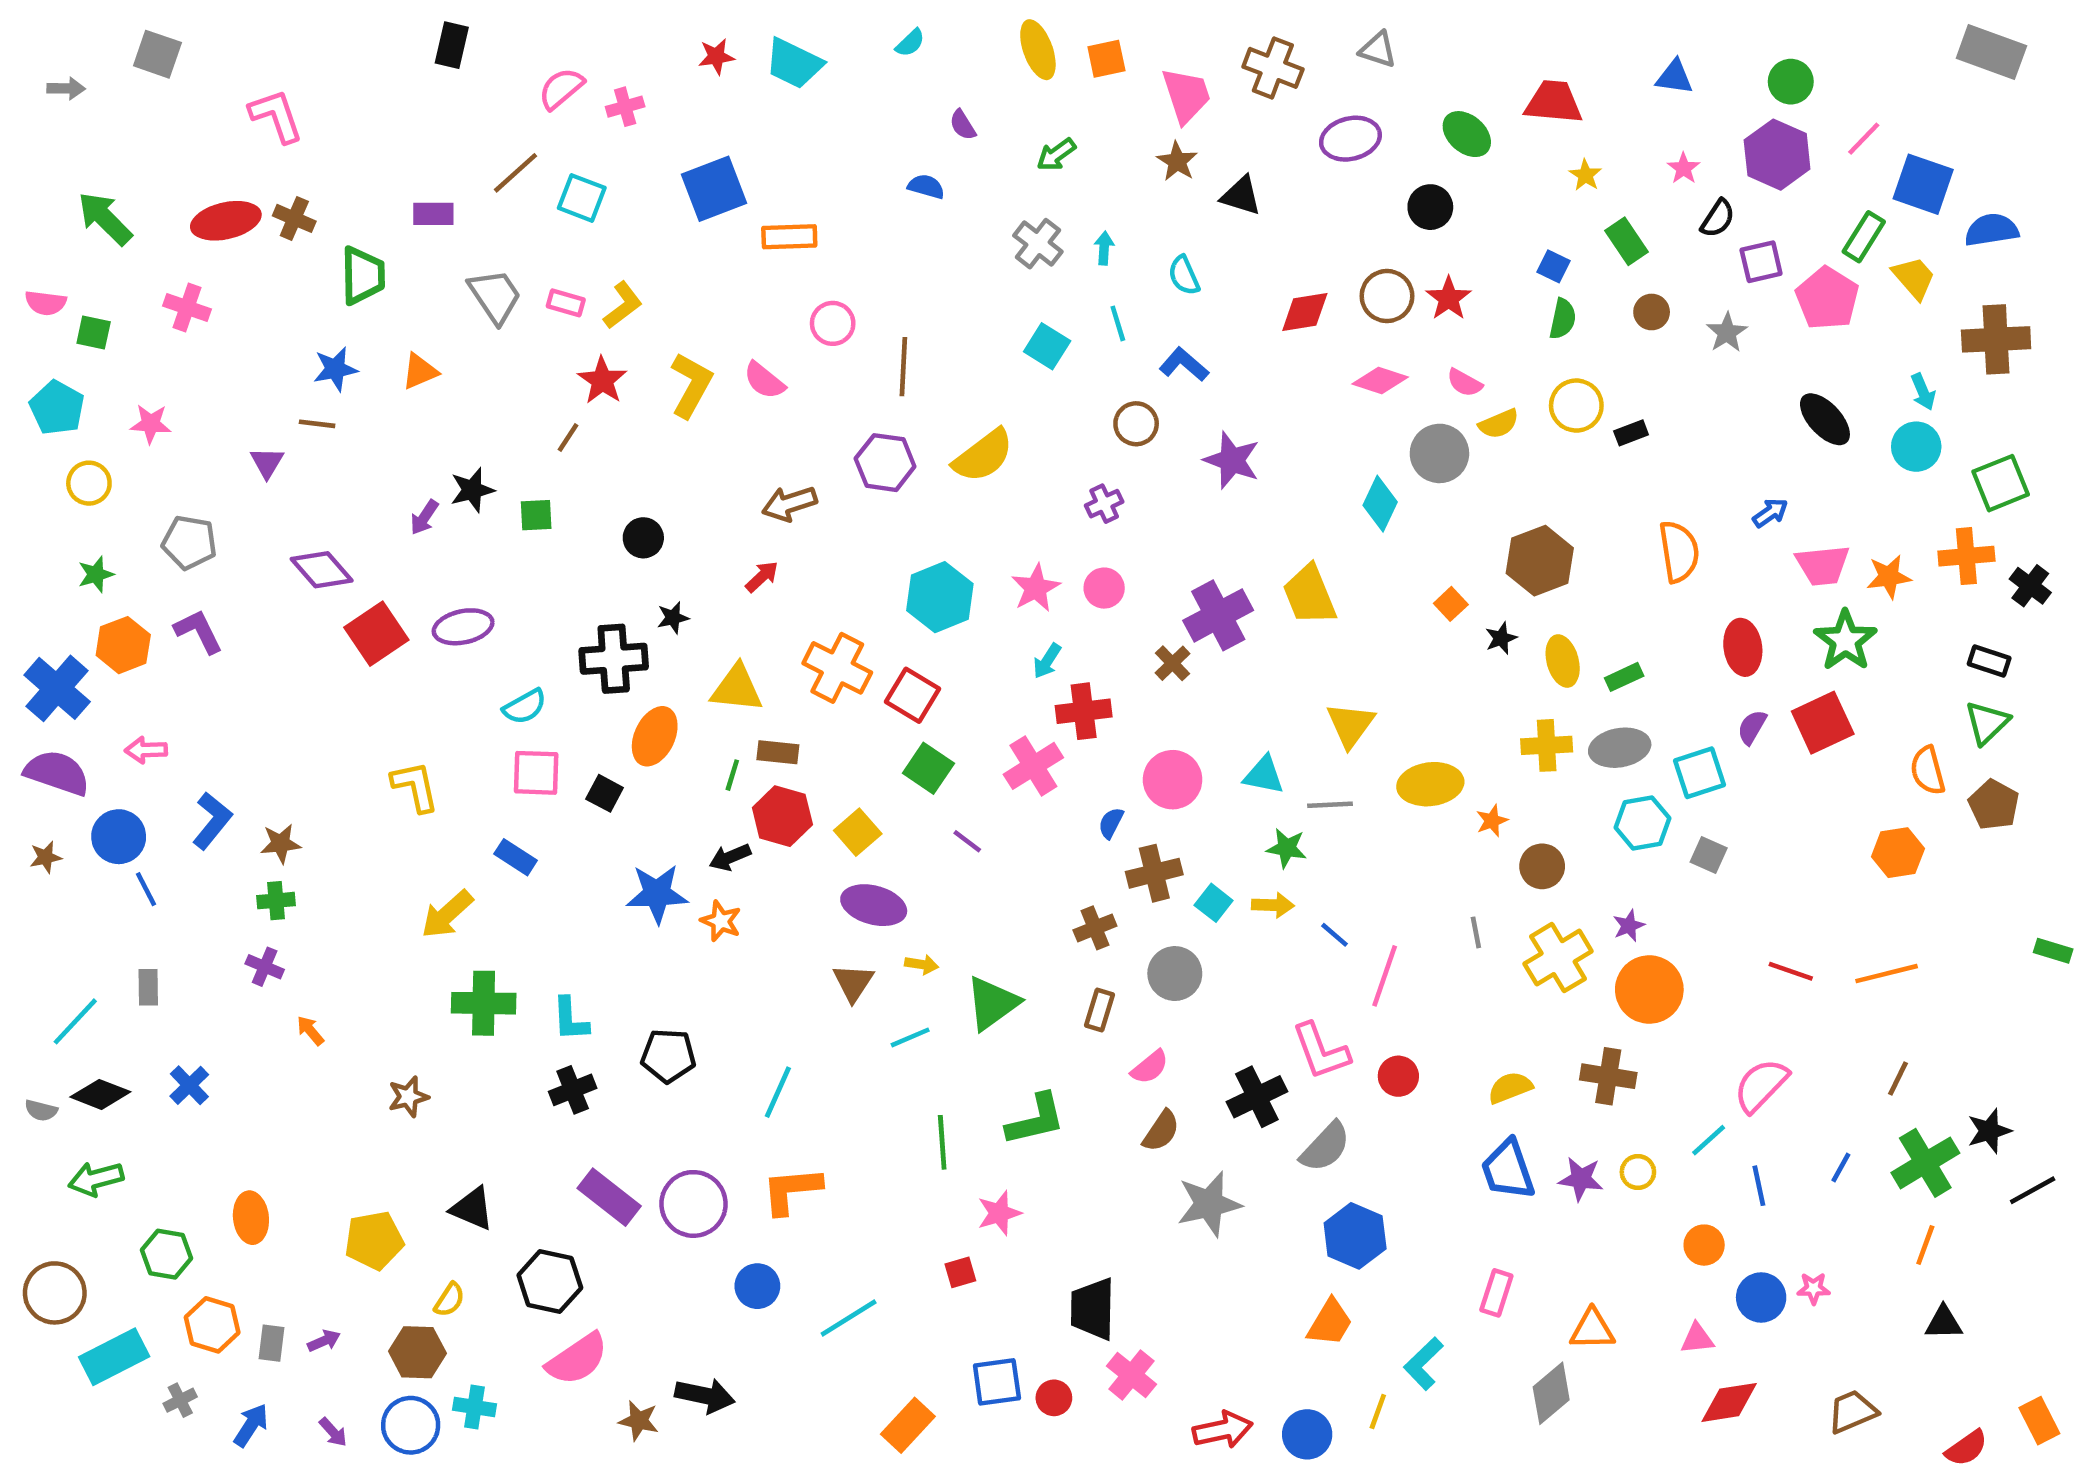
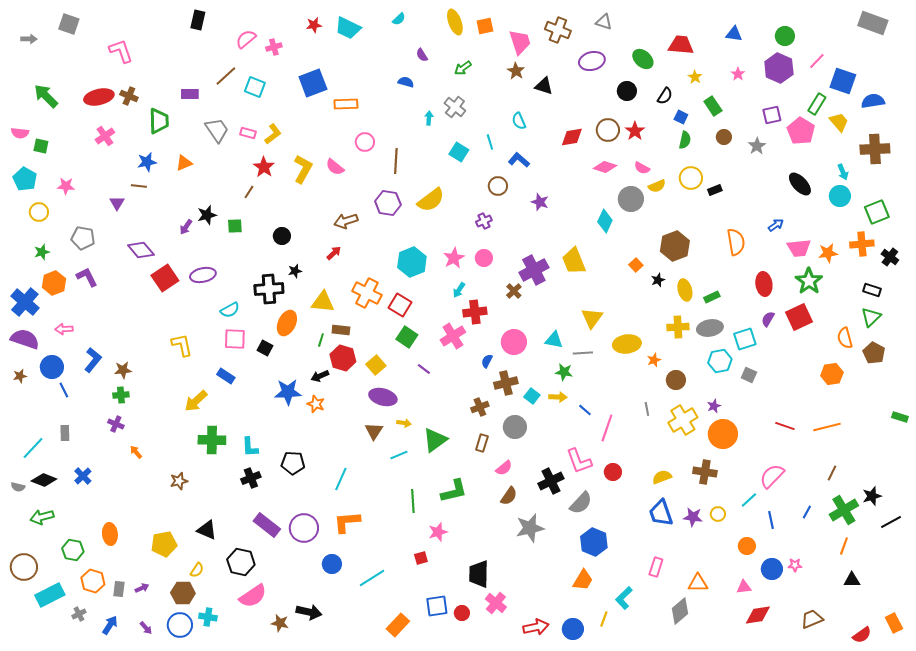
black semicircle: (1718, 218) -> (665, 96), moved
cyan arrow: (1104, 248) -> (429, 118), moved
pink cross: (187, 307) -> (105, 136), moved, turned 36
purple star: (1232, 460) -> (540, 202), size x0.7

